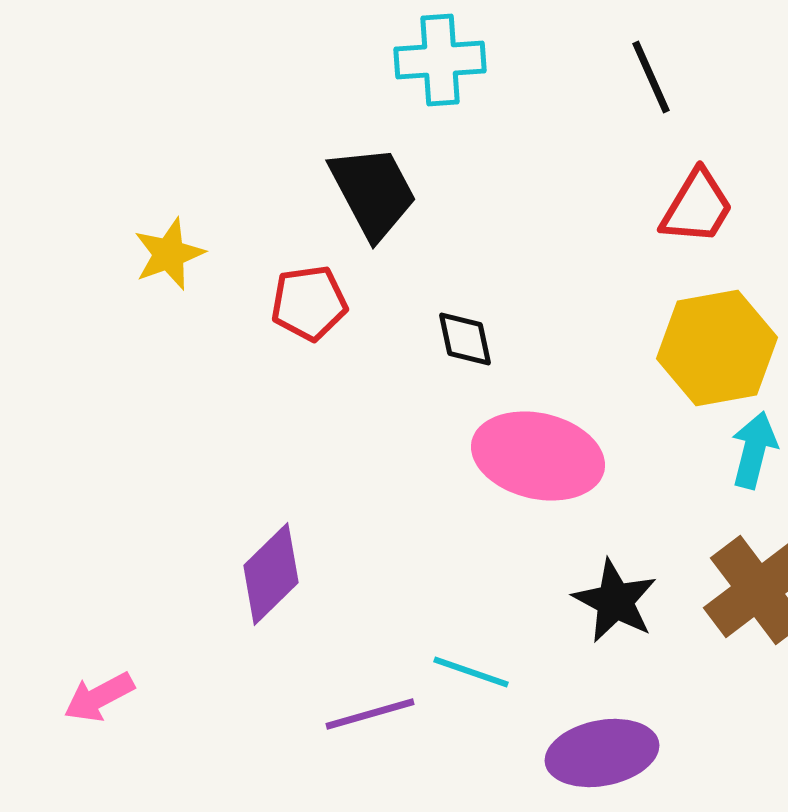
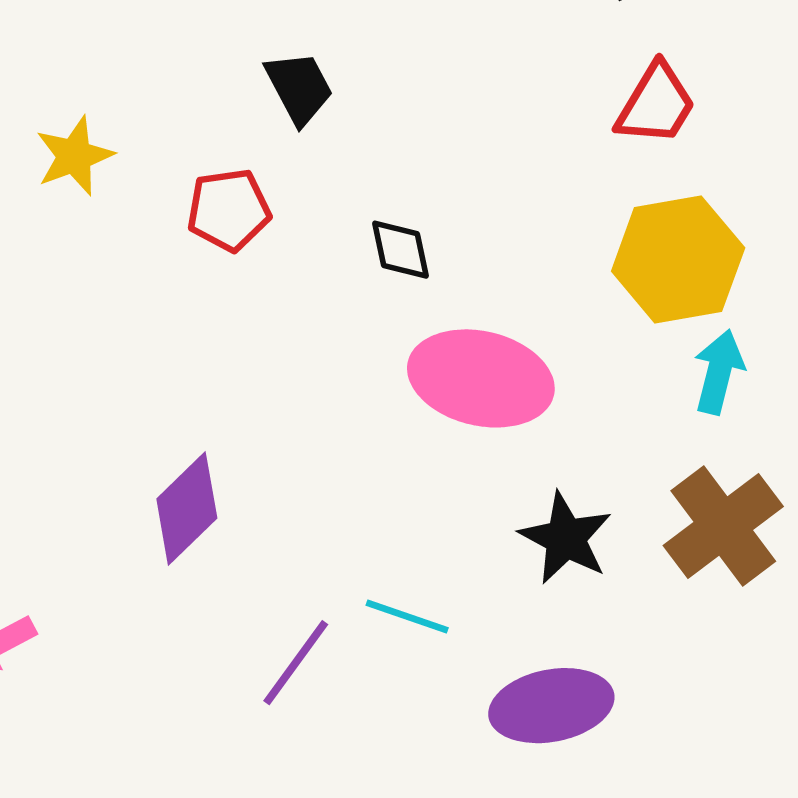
black trapezoid: (373, 192) -> (299, 88), size x0.7
purple line: (370, 714) -> (296, 663), turned -38

